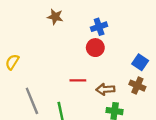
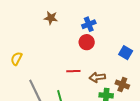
brown cross: (137, 86) -> (122, 84), moved

